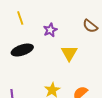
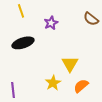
yellow triangle: (69, 53) -> (70, 64), moved

